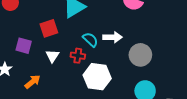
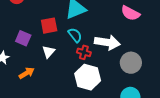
white arrow: (113, 37) -> (107, 42), size x1.4
cyan semicircle: (90, 40) -> (75, 35), moved
red cross: (78, 56) -> (84, 52), moved

